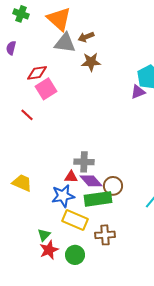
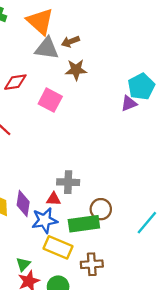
pink square: (46, 89) -> (50, 100), moved, turned -30
purple diamond: (91, 181) -> (23, 204), moved, turned 50

